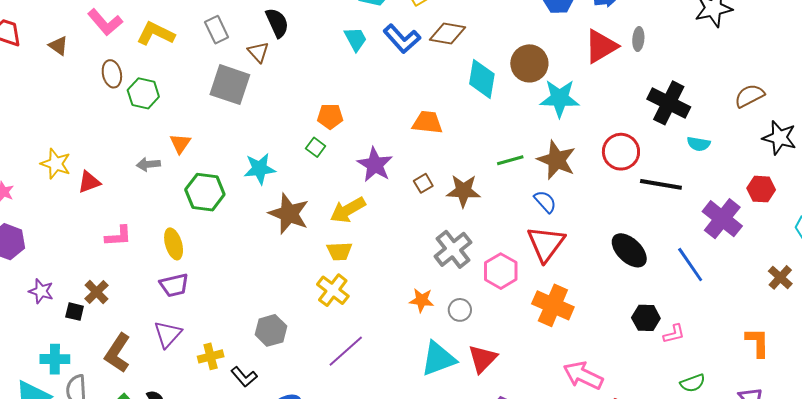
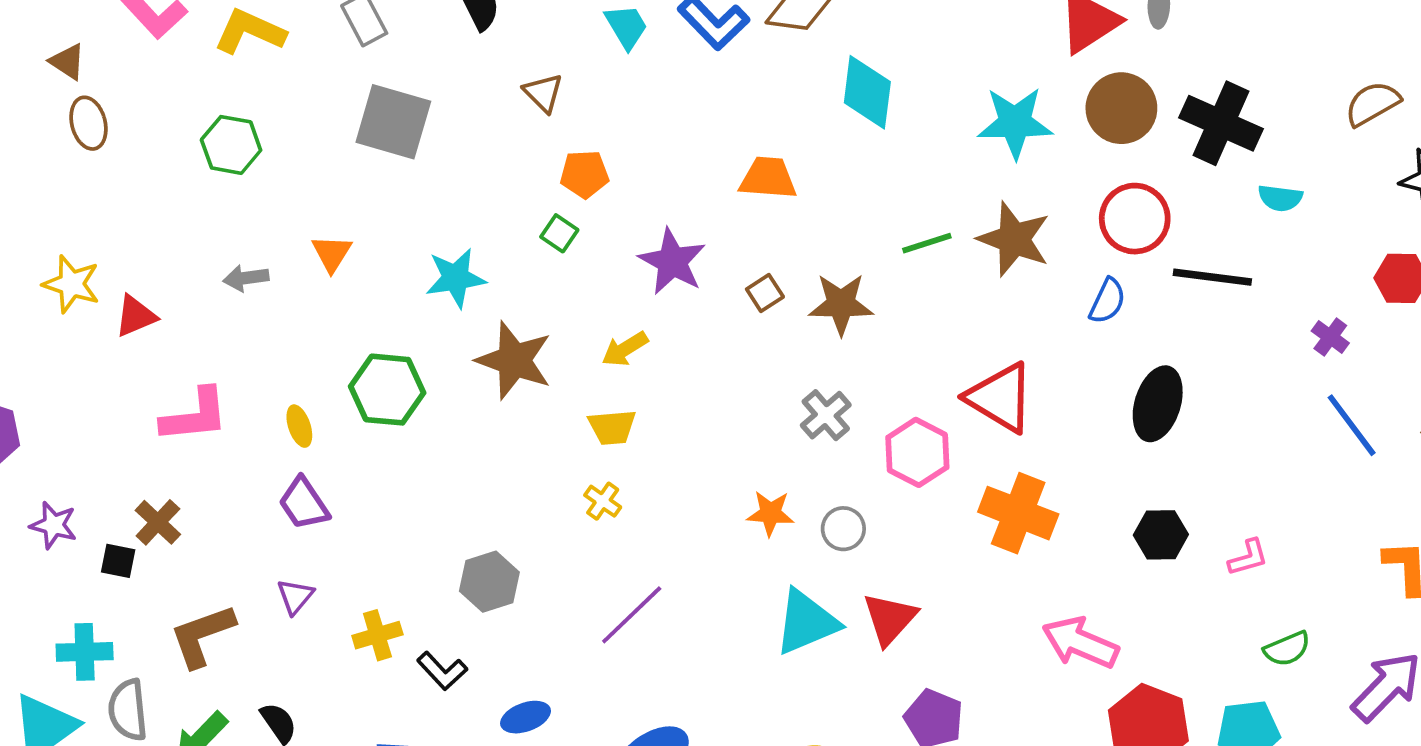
brown triangle: (258, 52) -> (543, 93), moved
brown circle: (529, 63) -> (1121, 108), moved
brown ellipse: (112, 74) -> (88, 123), moved
orange triangle: (180, 144) -> (332, 253), moved
green hexagon: (205, 192) -> (387, 390), moved
blue semicircle: (545, 202) -> (1107, 301), moved, turned 70
yellow arrow: (348, 210) -> (625, 349), size x0.7
purple cross: (722, 219) -> (1330, 337), size x0.5
pink L-shape: (118, 236) -> (195, 416), size x1.4
yellow ellipse: (174, 244) -> (299, 426), size x0.7
red triangle: (546, 244) -> (1000, 398), turned -33
gray cross: (453, 249) -> (826, 415), size x0.7
black ellipse: (629, 250) -> (1158, 404), turned 66
blue line: (690, 265) -> (1352, 425), moved
purple trapezoid: (174, 285) -> (304, 504), turned 72
yellow cross: (333, 290) -> (603, 501), size x0.6
black hexagon: (646, 318) -> (1161, 535), moved
purple triangle: (168, 334) -> (295, 596), size x0.7
brown L-shape: (118, 353) -> (202, 636), turned 39

